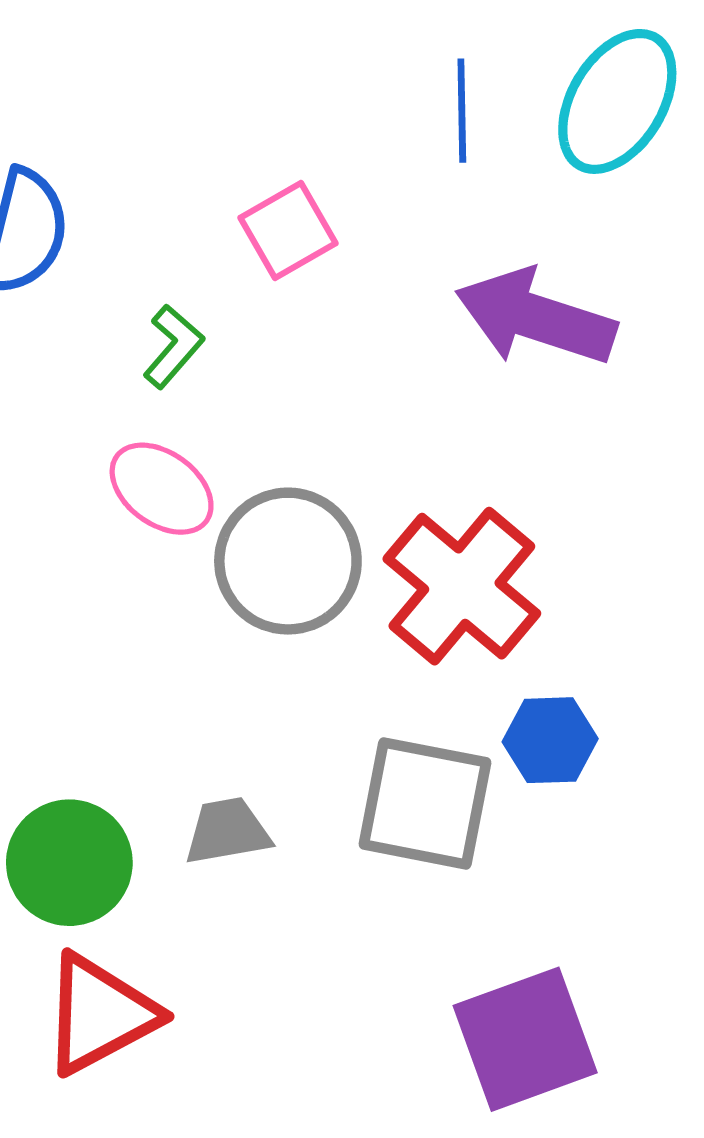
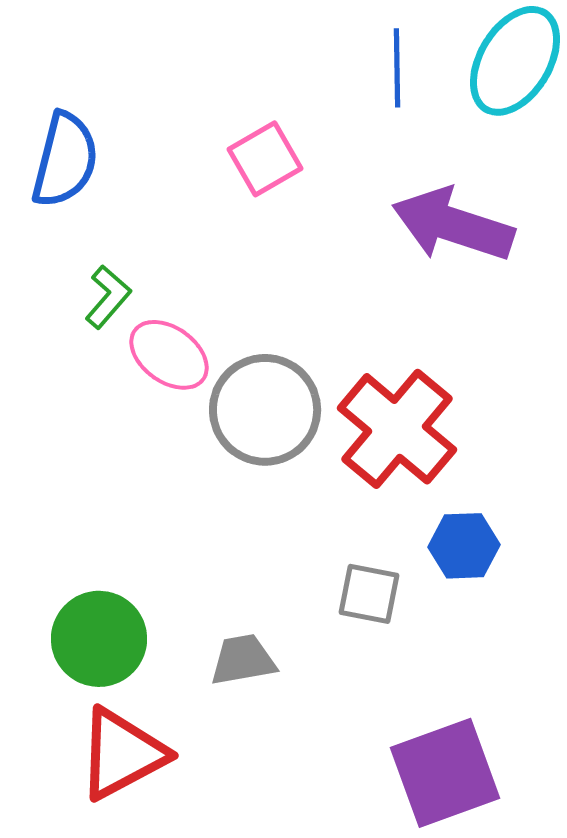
green L-shape: (173, 346) -> (108, 297), moved
gray square: (425, 803) -> (369, 594), size x0.6
gray trapezoid: (227, 831) -> (243, 660), moved

